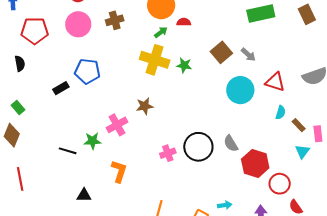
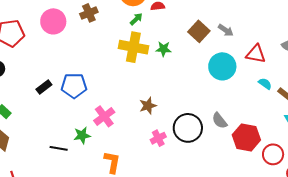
blue pentagon: (87, 71) -> (74, 86), moved
brown star: (145, 106) -> (148, 106), moved
cyan semicircle: (281, 113) -> (265, 84), turned -64

